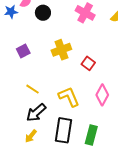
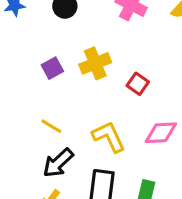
purple square: (23, 51) -> (52, 68), moved
pink diamond: (102, 95) -> (161, 133), turned 60

